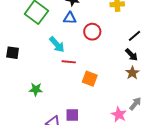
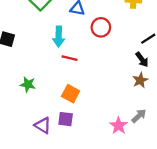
cyan arrow: (57, 44) -> (59, 37), turned 36
orange square: (90, 79) -> (71, 94), moved

